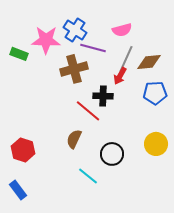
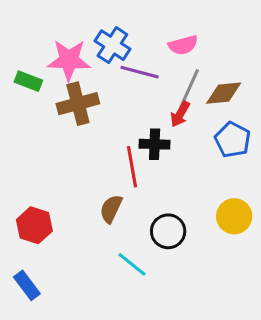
brown cross: (74, 69) -> (78, 104), moved
blue pentagon: (155, 93) -> (233, 140), turned 30
red line: (88, 111) -> (132, 167), turned 40

